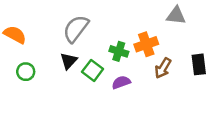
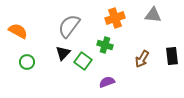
orange cross: (146, 44) -> (115, 18), moved
purple semicircle: (121, 82) -> (107, 82), moved

